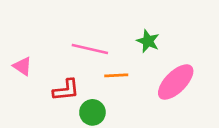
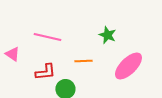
pink line: (90, 49) -> (47, 37), moved

